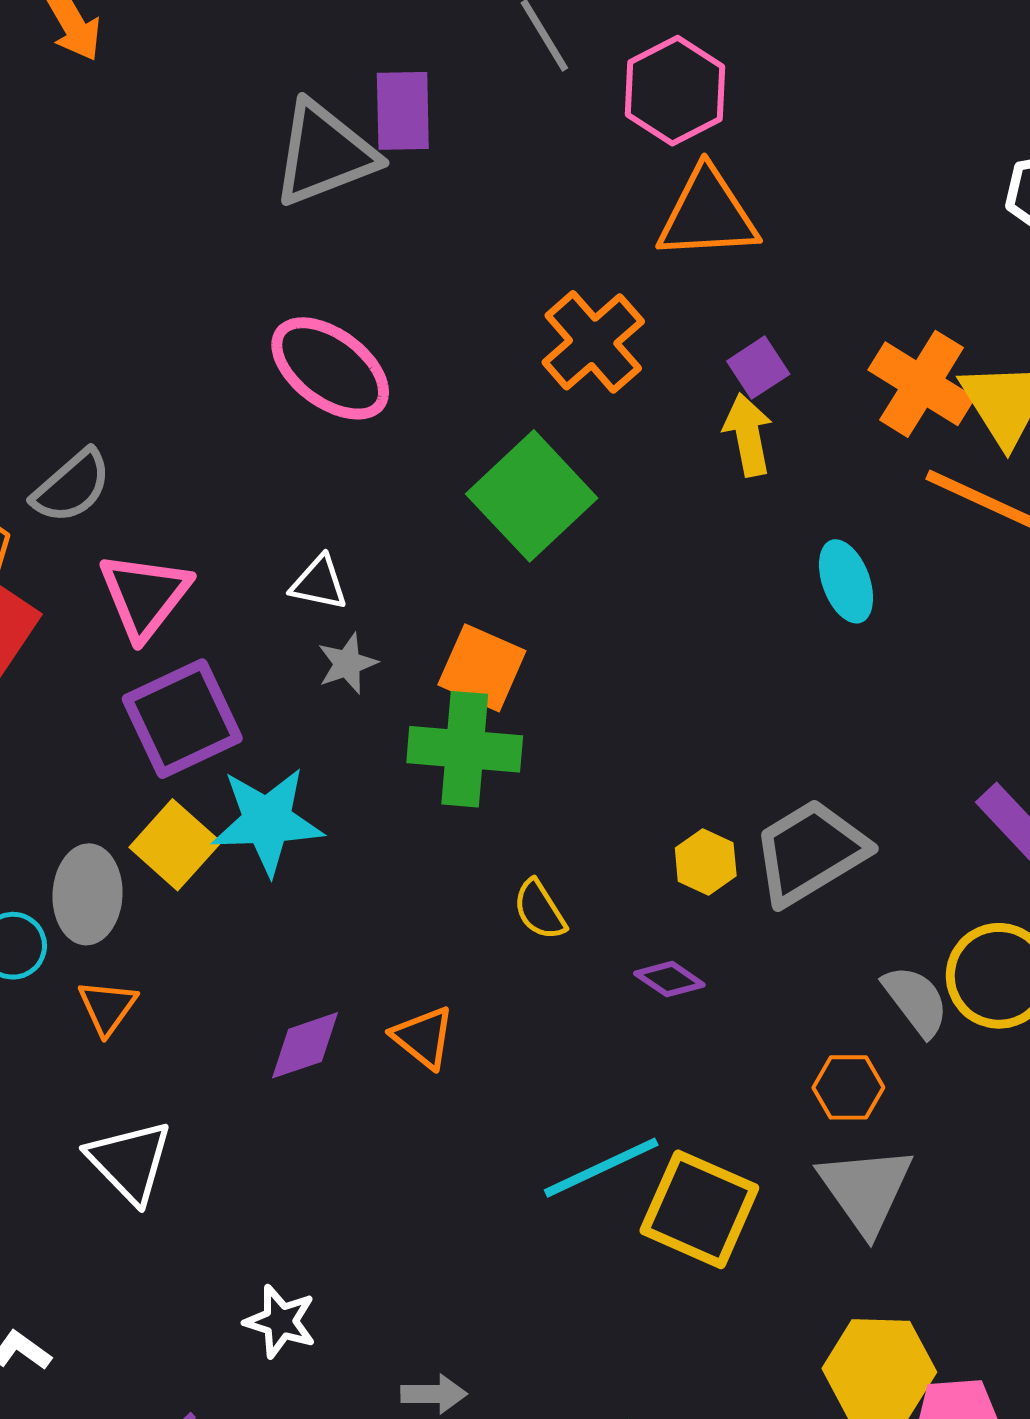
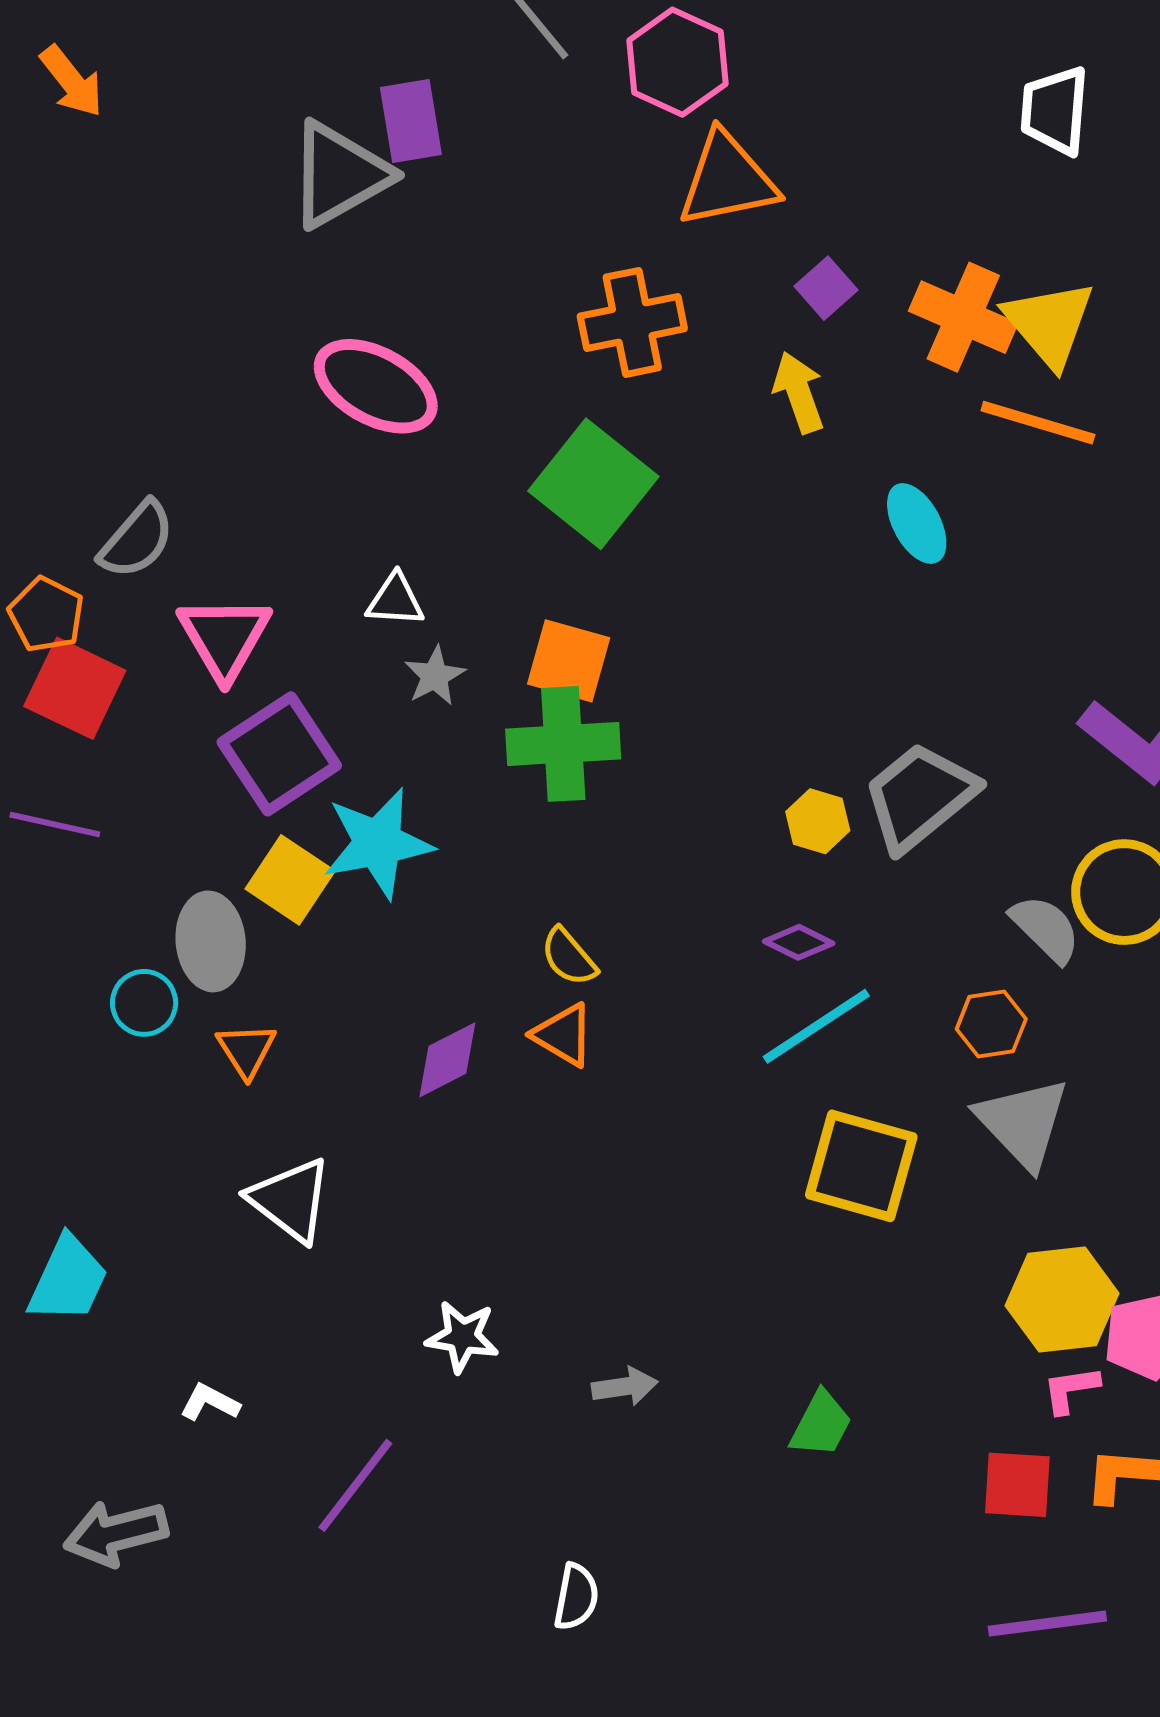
orange cross: (593, 342) -> (632, 322), turned 38
purple square: (758, 368) -> (826, 288), moved
yellow semicircle: (540, 910) -> (569, 957), moved
cyan line: (601, 1168) -> (816, 1026), moved

